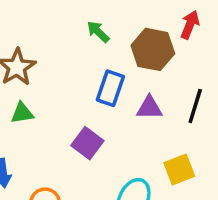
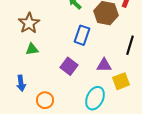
purple triangle: (149, 108) -> (104, 65), moved

